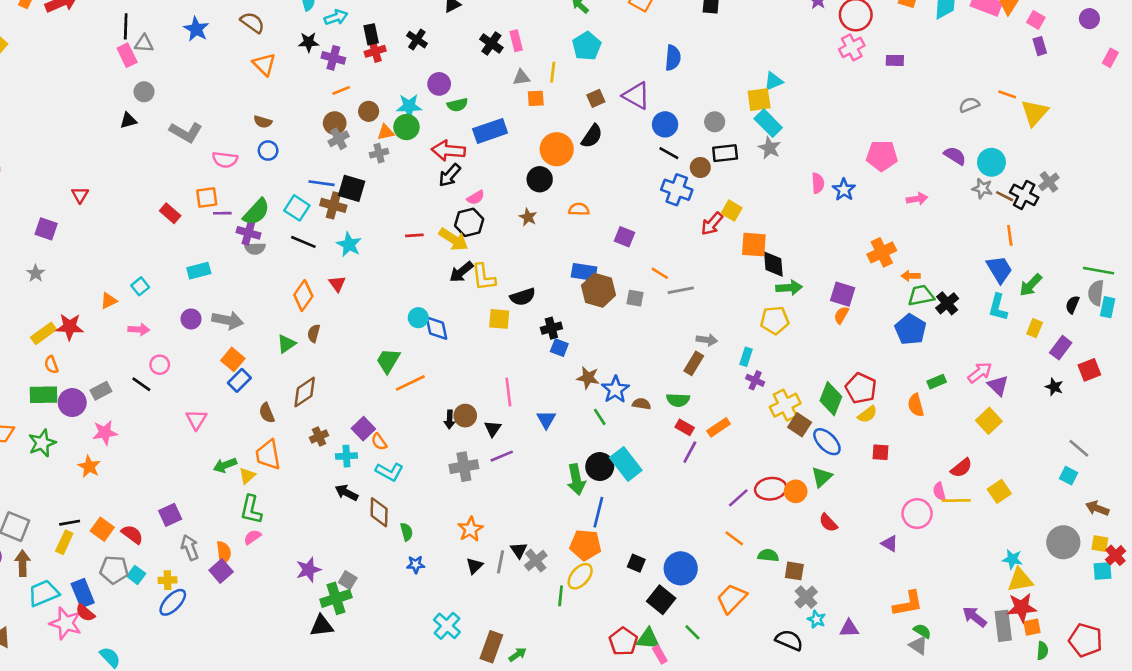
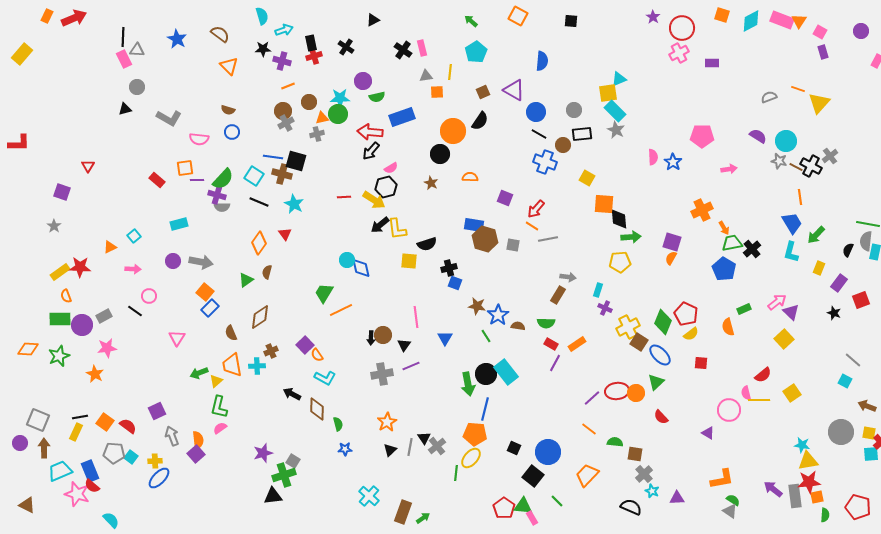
red arrow: (712, 224) -> (536, 209), moved
orange arrow: (911, 276) -> (724, 228), turned -120
cyan cross: (346, 456) -> (257, 366), moved

